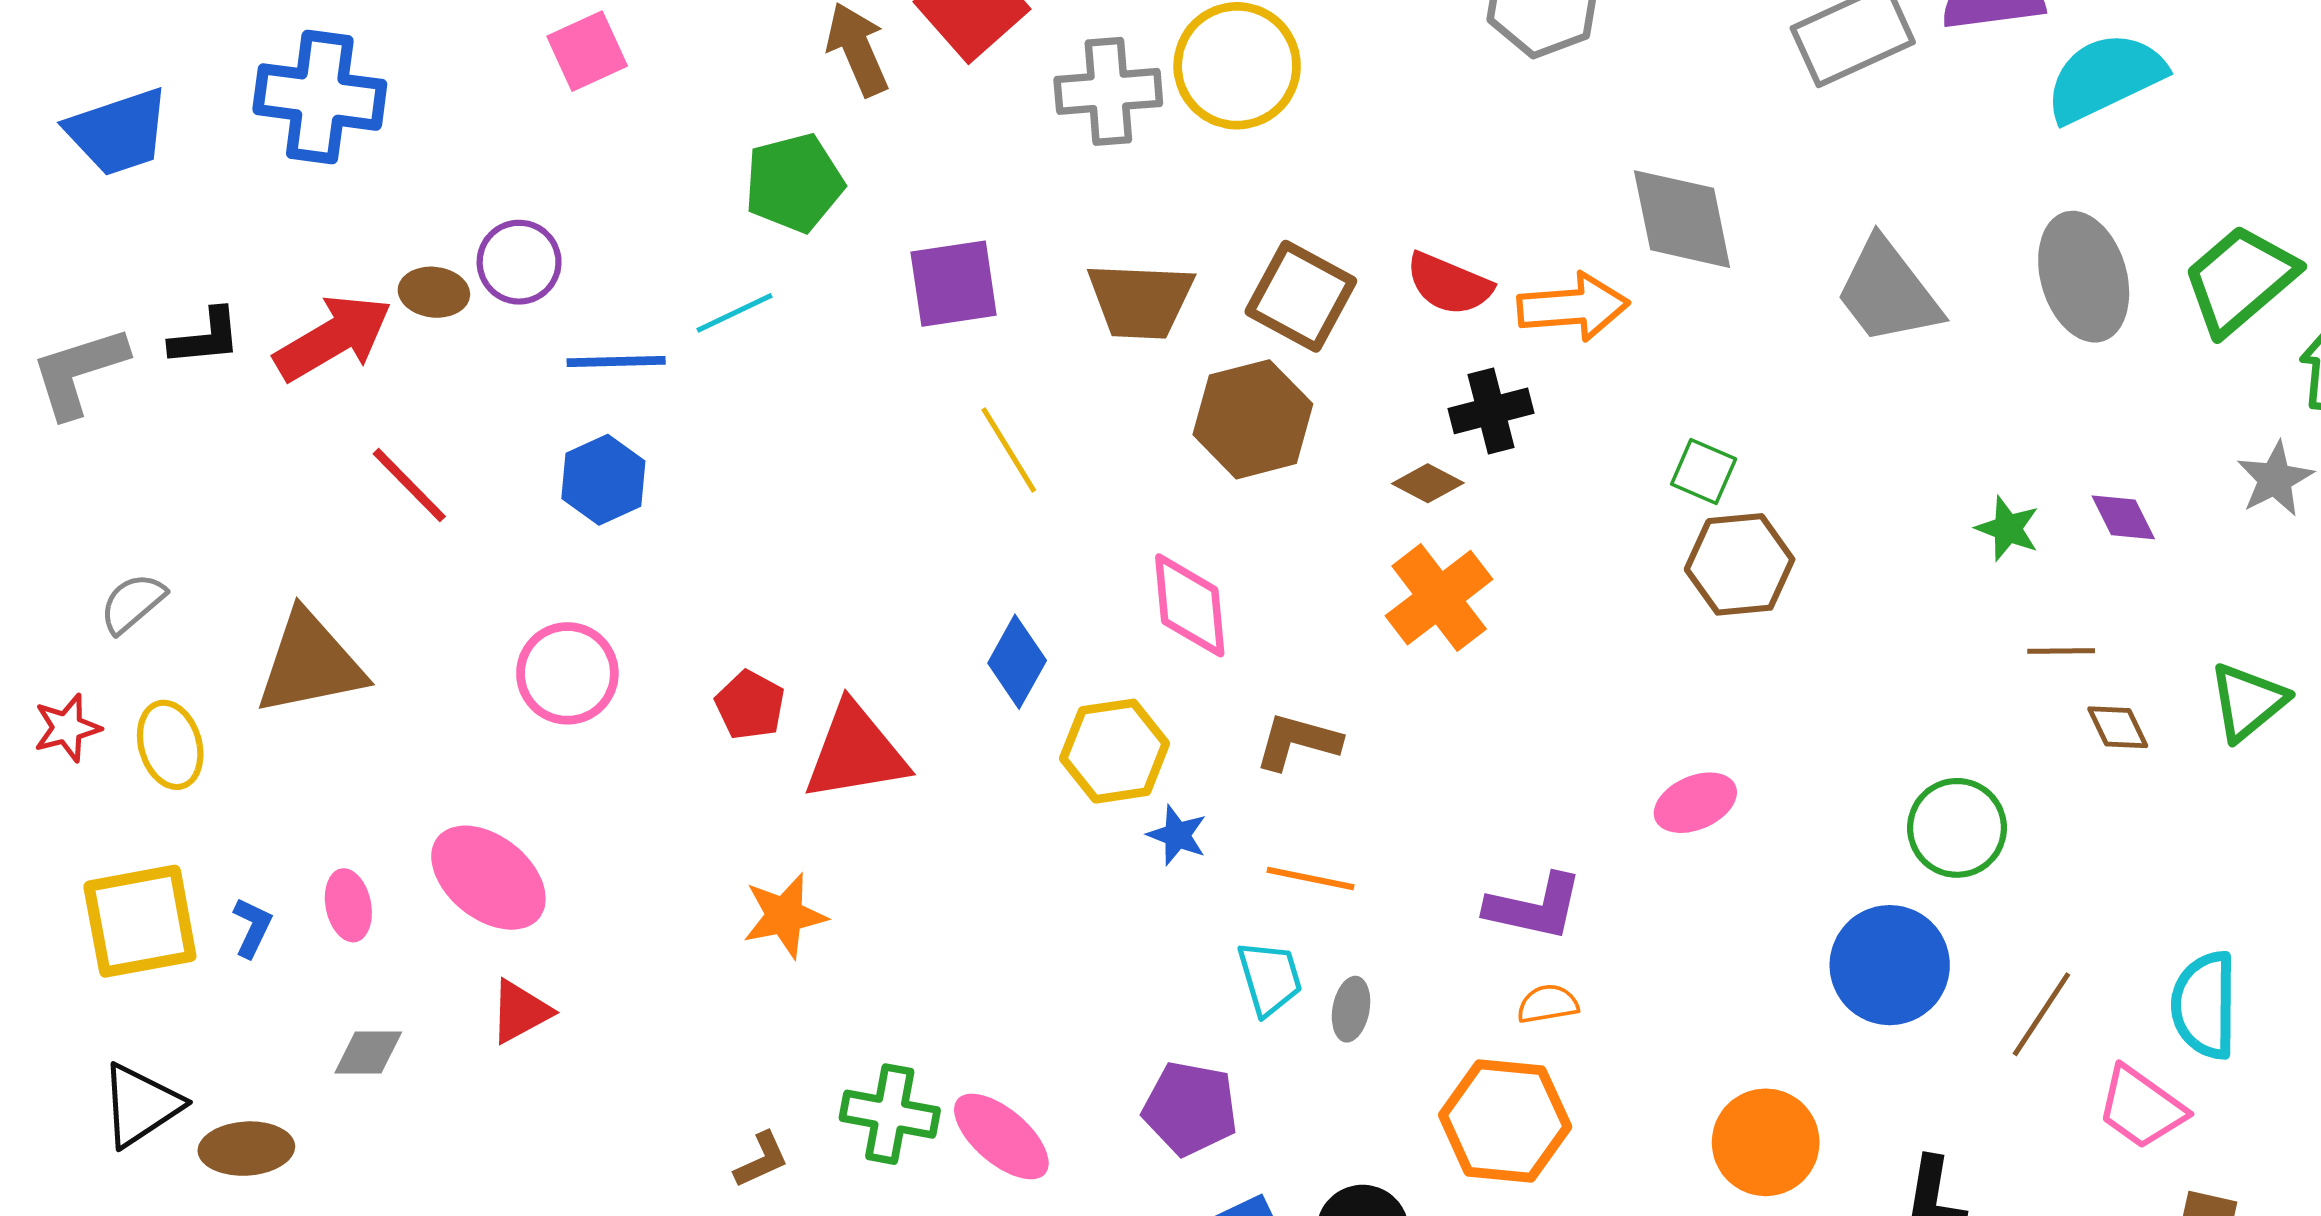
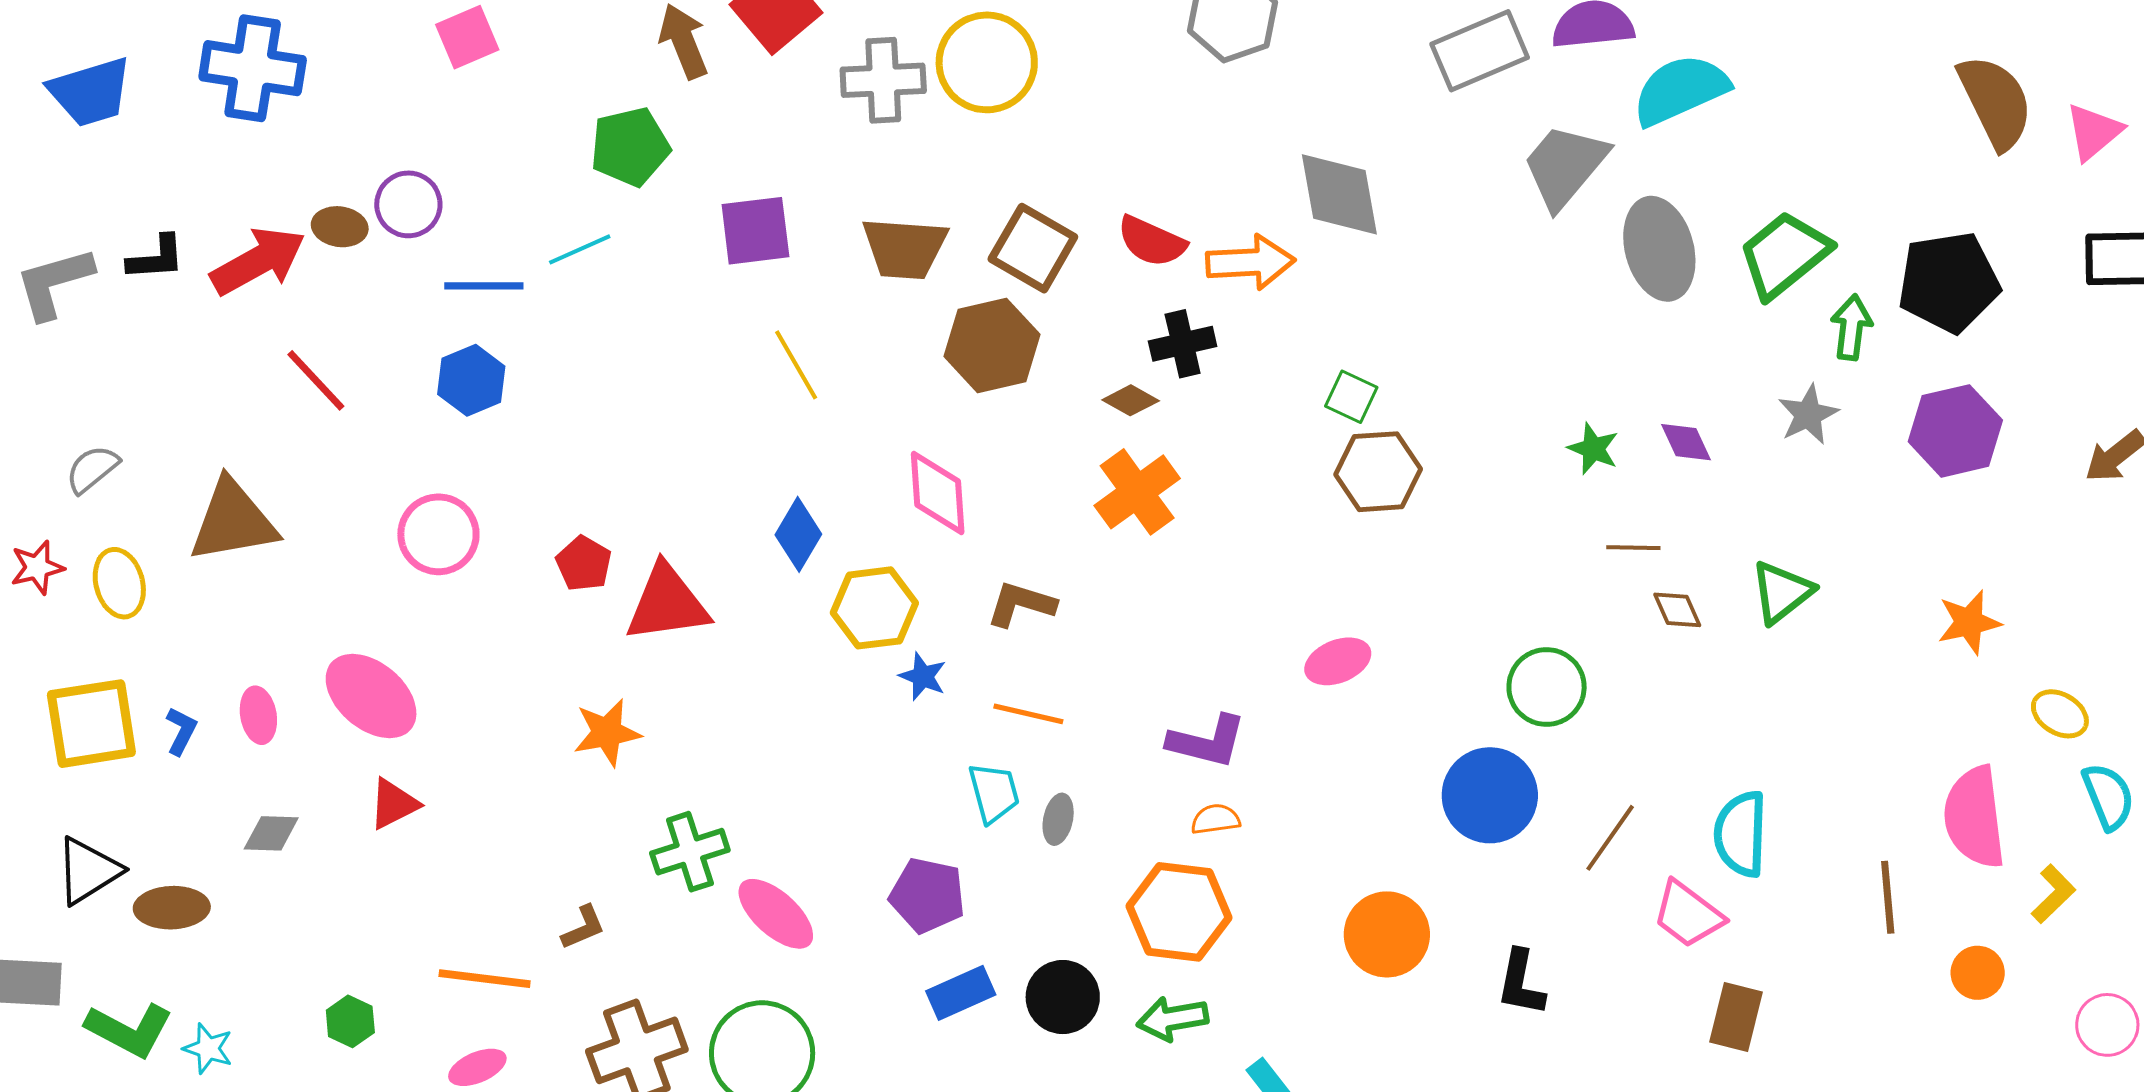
gray trapezoid: (1888, 292) -> (1565, 166), moved, turned 76
green cross: (890, 1114) -> (690, 852), moved, turned -30

